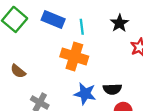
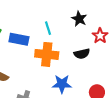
blue rectangle: (53, 19) -> (19, 39), moved
black semicircle: (112, 89) -> (82, 54), moved

